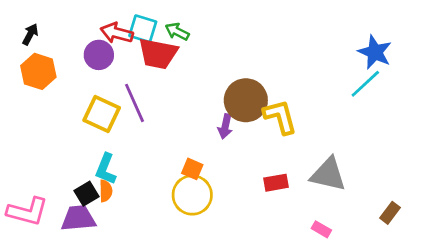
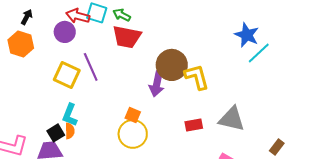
black arrow: (30, 34) -> (27, 17), moved
blue star: (375, 52) -> (247, 35), moved
red trapezoid: (158, 54) -> (127, 37), moved
purple arrow: (225, 126) -> (157, 84), size x1.4

